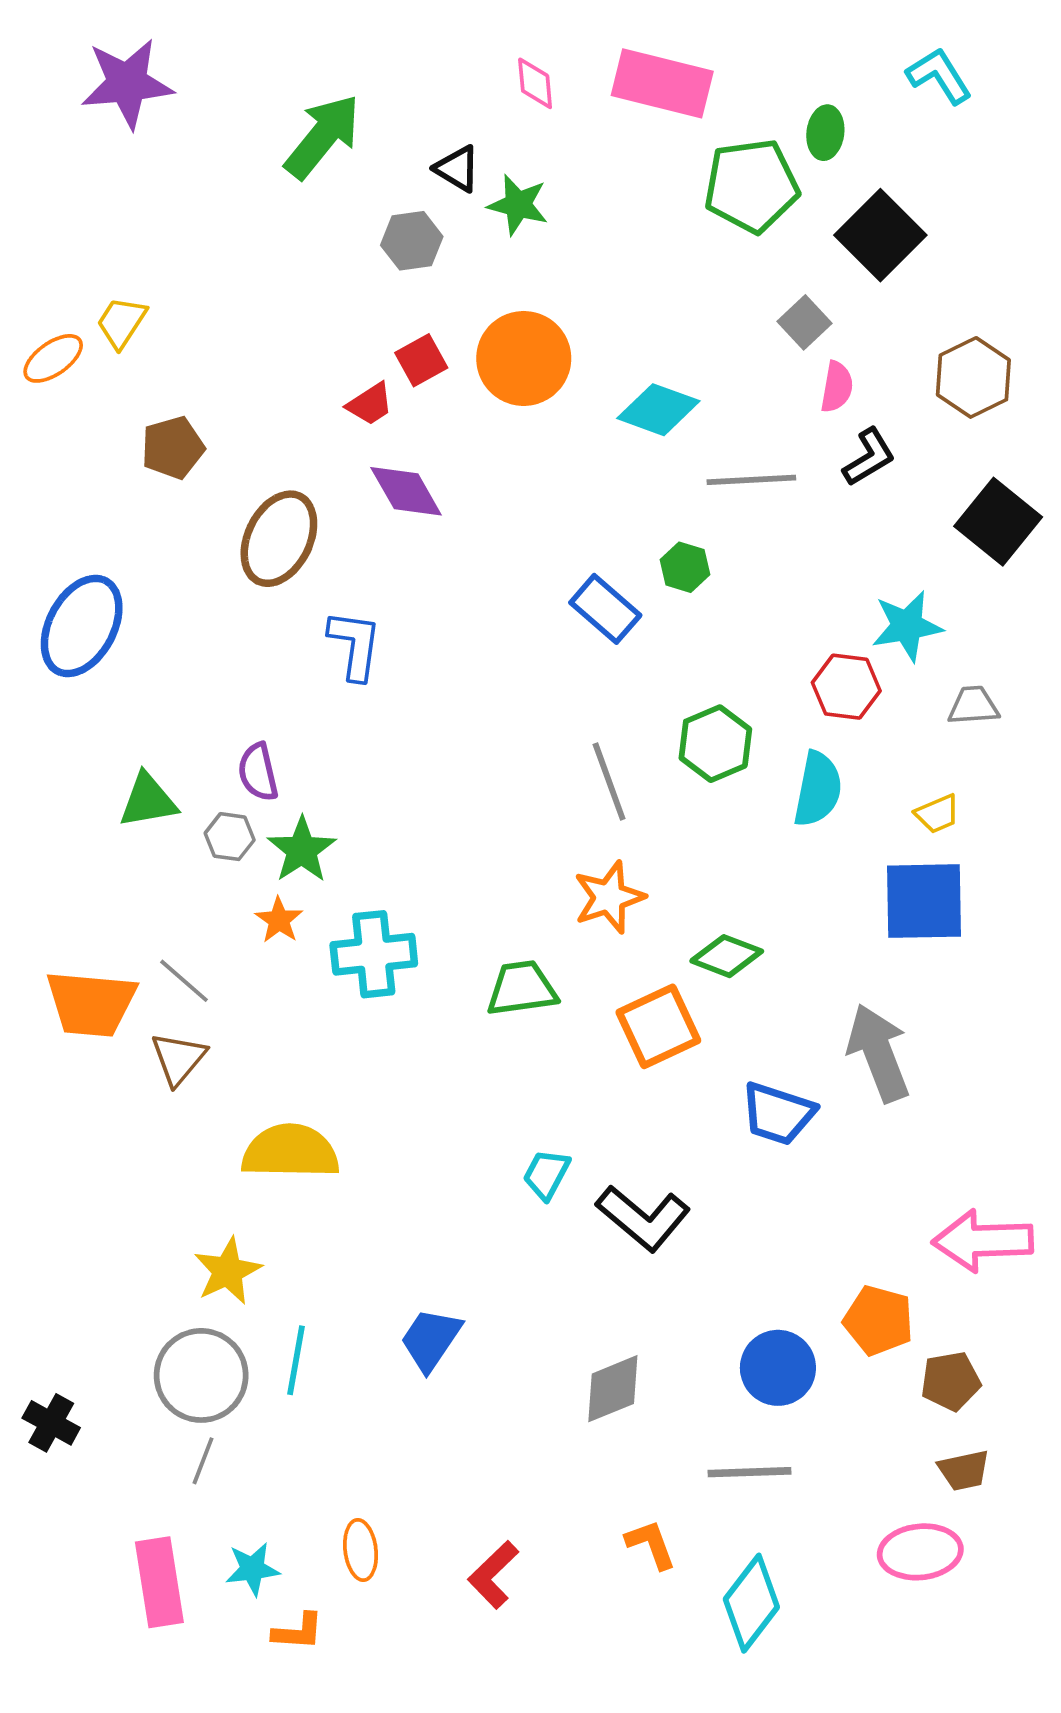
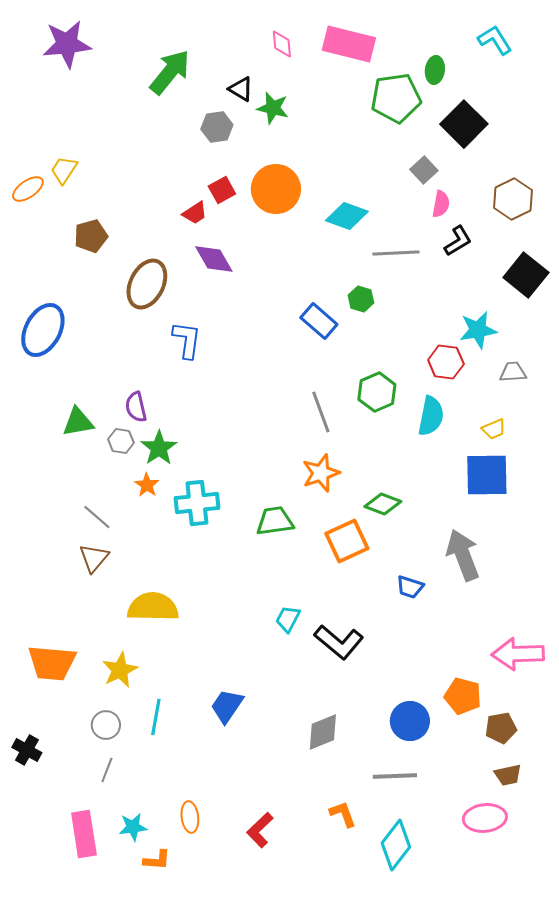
orange trapezoid: (91, 1004) -> (52, 663), moved
blue trapezoid: (778, 1114) -> (410, 587), size x0.7
gray circle: (201, 1375) -> (106, 725), size x0.6

